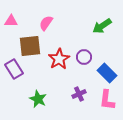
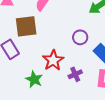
red star: (59, 59) -> (53, 60), moved

